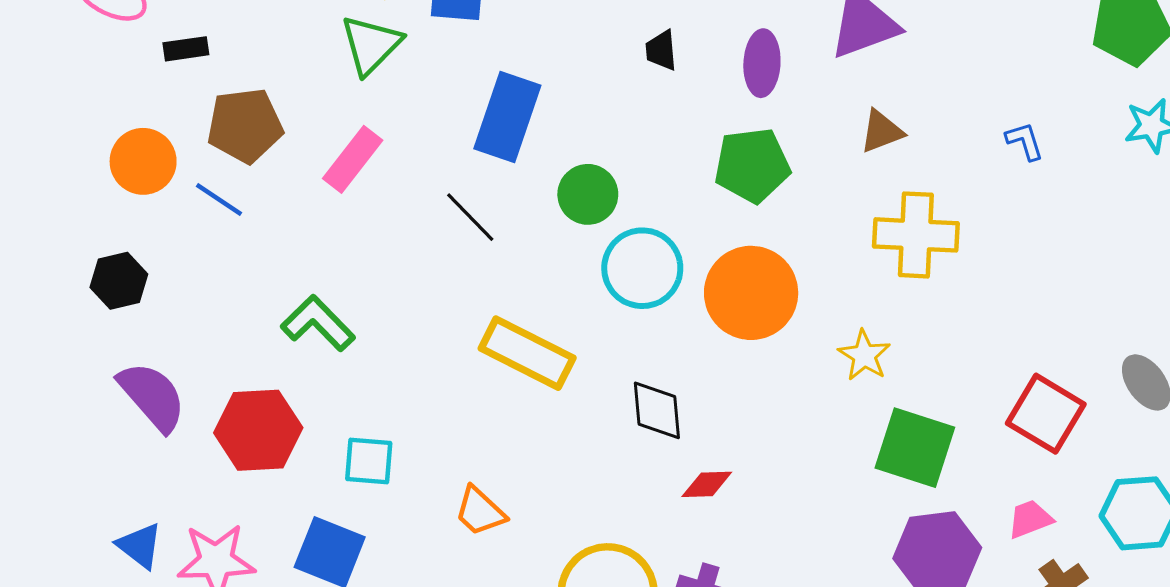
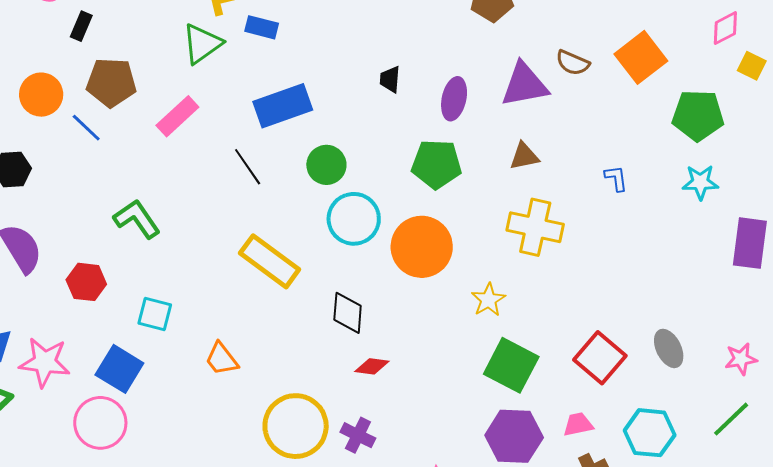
black rectangle: (186, 49) -> (81, 26), turned -68
blue rectangle: (507, 117) -> (283, 106), turned 42
red hexagon: (258, 430) -> (86, 282), size x0.7

